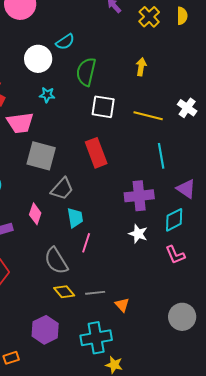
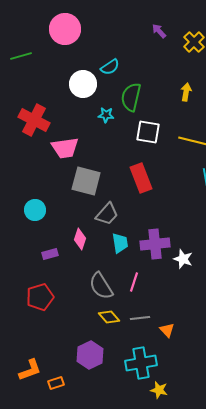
cyan star: (47, 95) -> (106, 115), moved
purple cross: (139, 196) -> (155, 244), moved
pink line: (86, 243) -> (134, 282), moved

